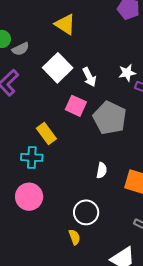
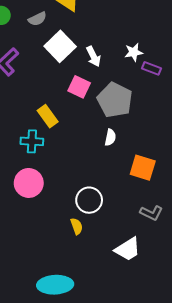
gray semicircle: (21, 49) -> (37, 19), moved
white semicircle: (102, 170) -> (110, 137), moved

